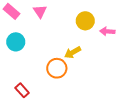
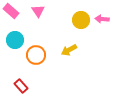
pink arrow: (107, 31) -> (102, 19), moved
orange circle: (57, 68) -> (36, 55), moved

